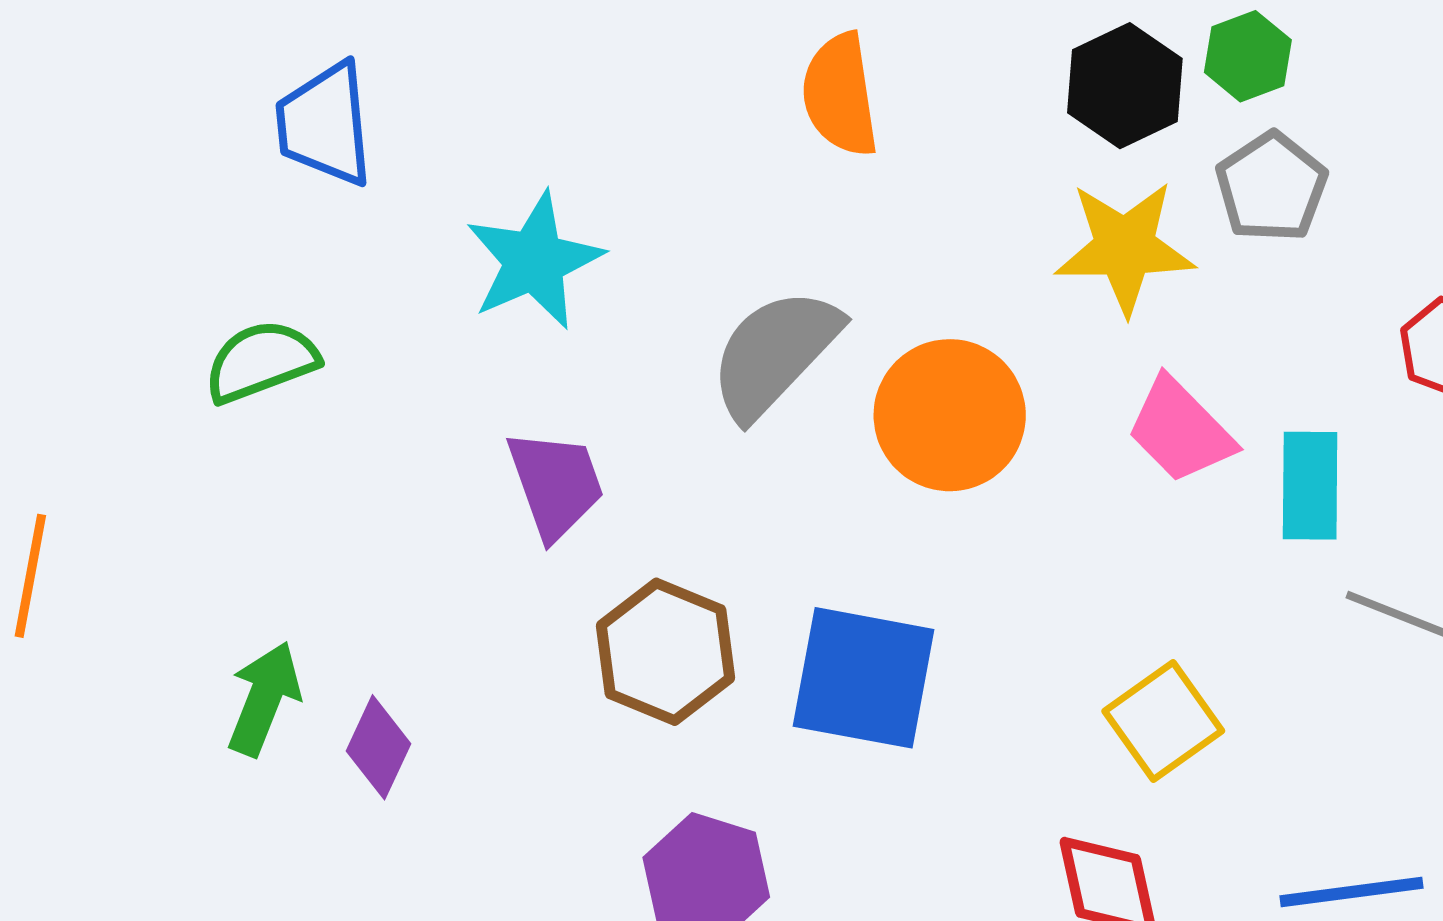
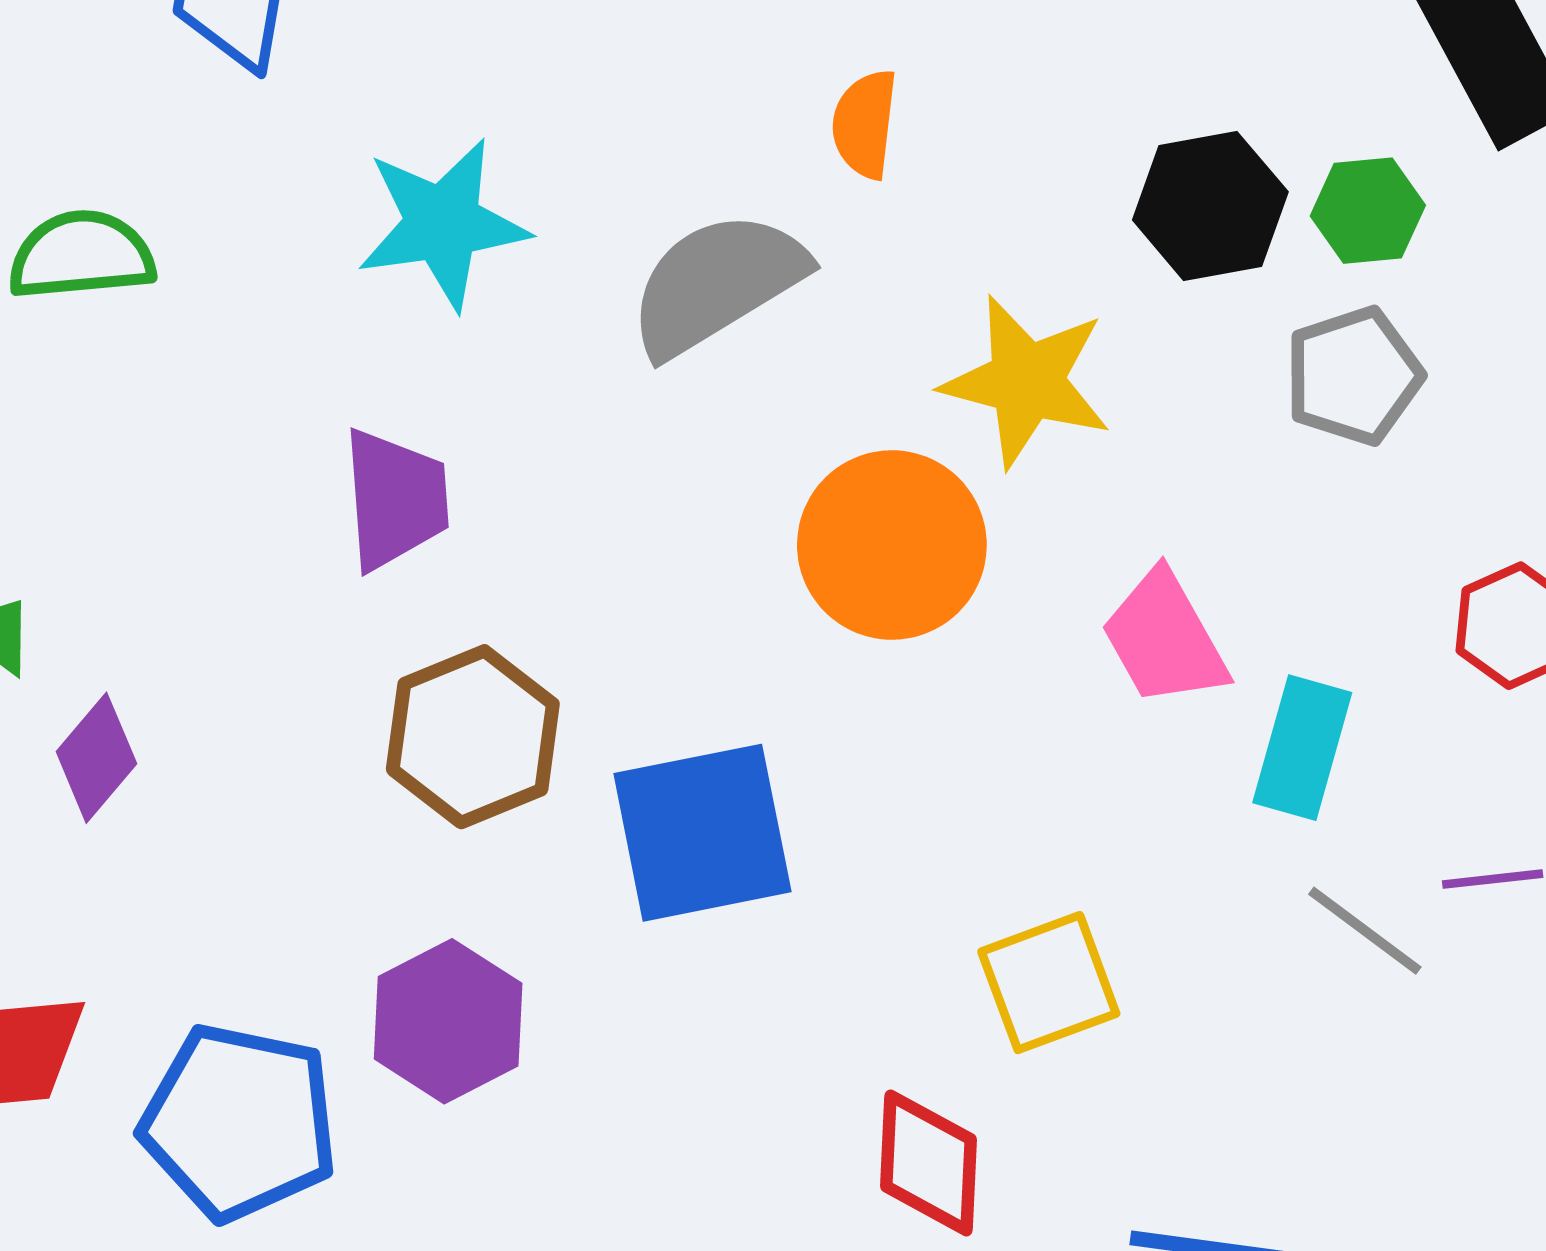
orange semicircle: (840, 95) -> (865, 124), size x0.7
yellow star: (1125, 247) -> (1027, 381), moved
gray semicircle: (775, 353) -> (717, 283), moved
blue square: (864, 678) -> (702, 833), turned -37

